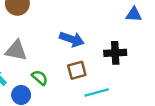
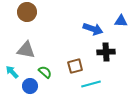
blue arrow: (72, 39) -> (93, 29), moved

